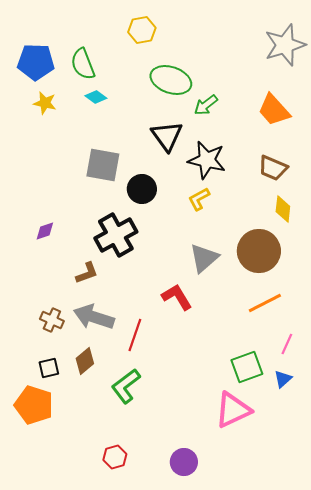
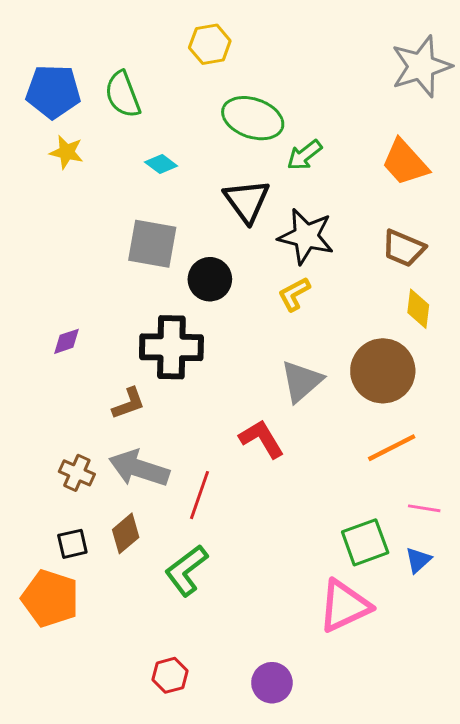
cyan diamond: (96, 97) -> (161, 164), moved
black cross: (116, 235) -> (171, 347), turned 30
pink line: (287, 344) -> (424, 508), turned 75

